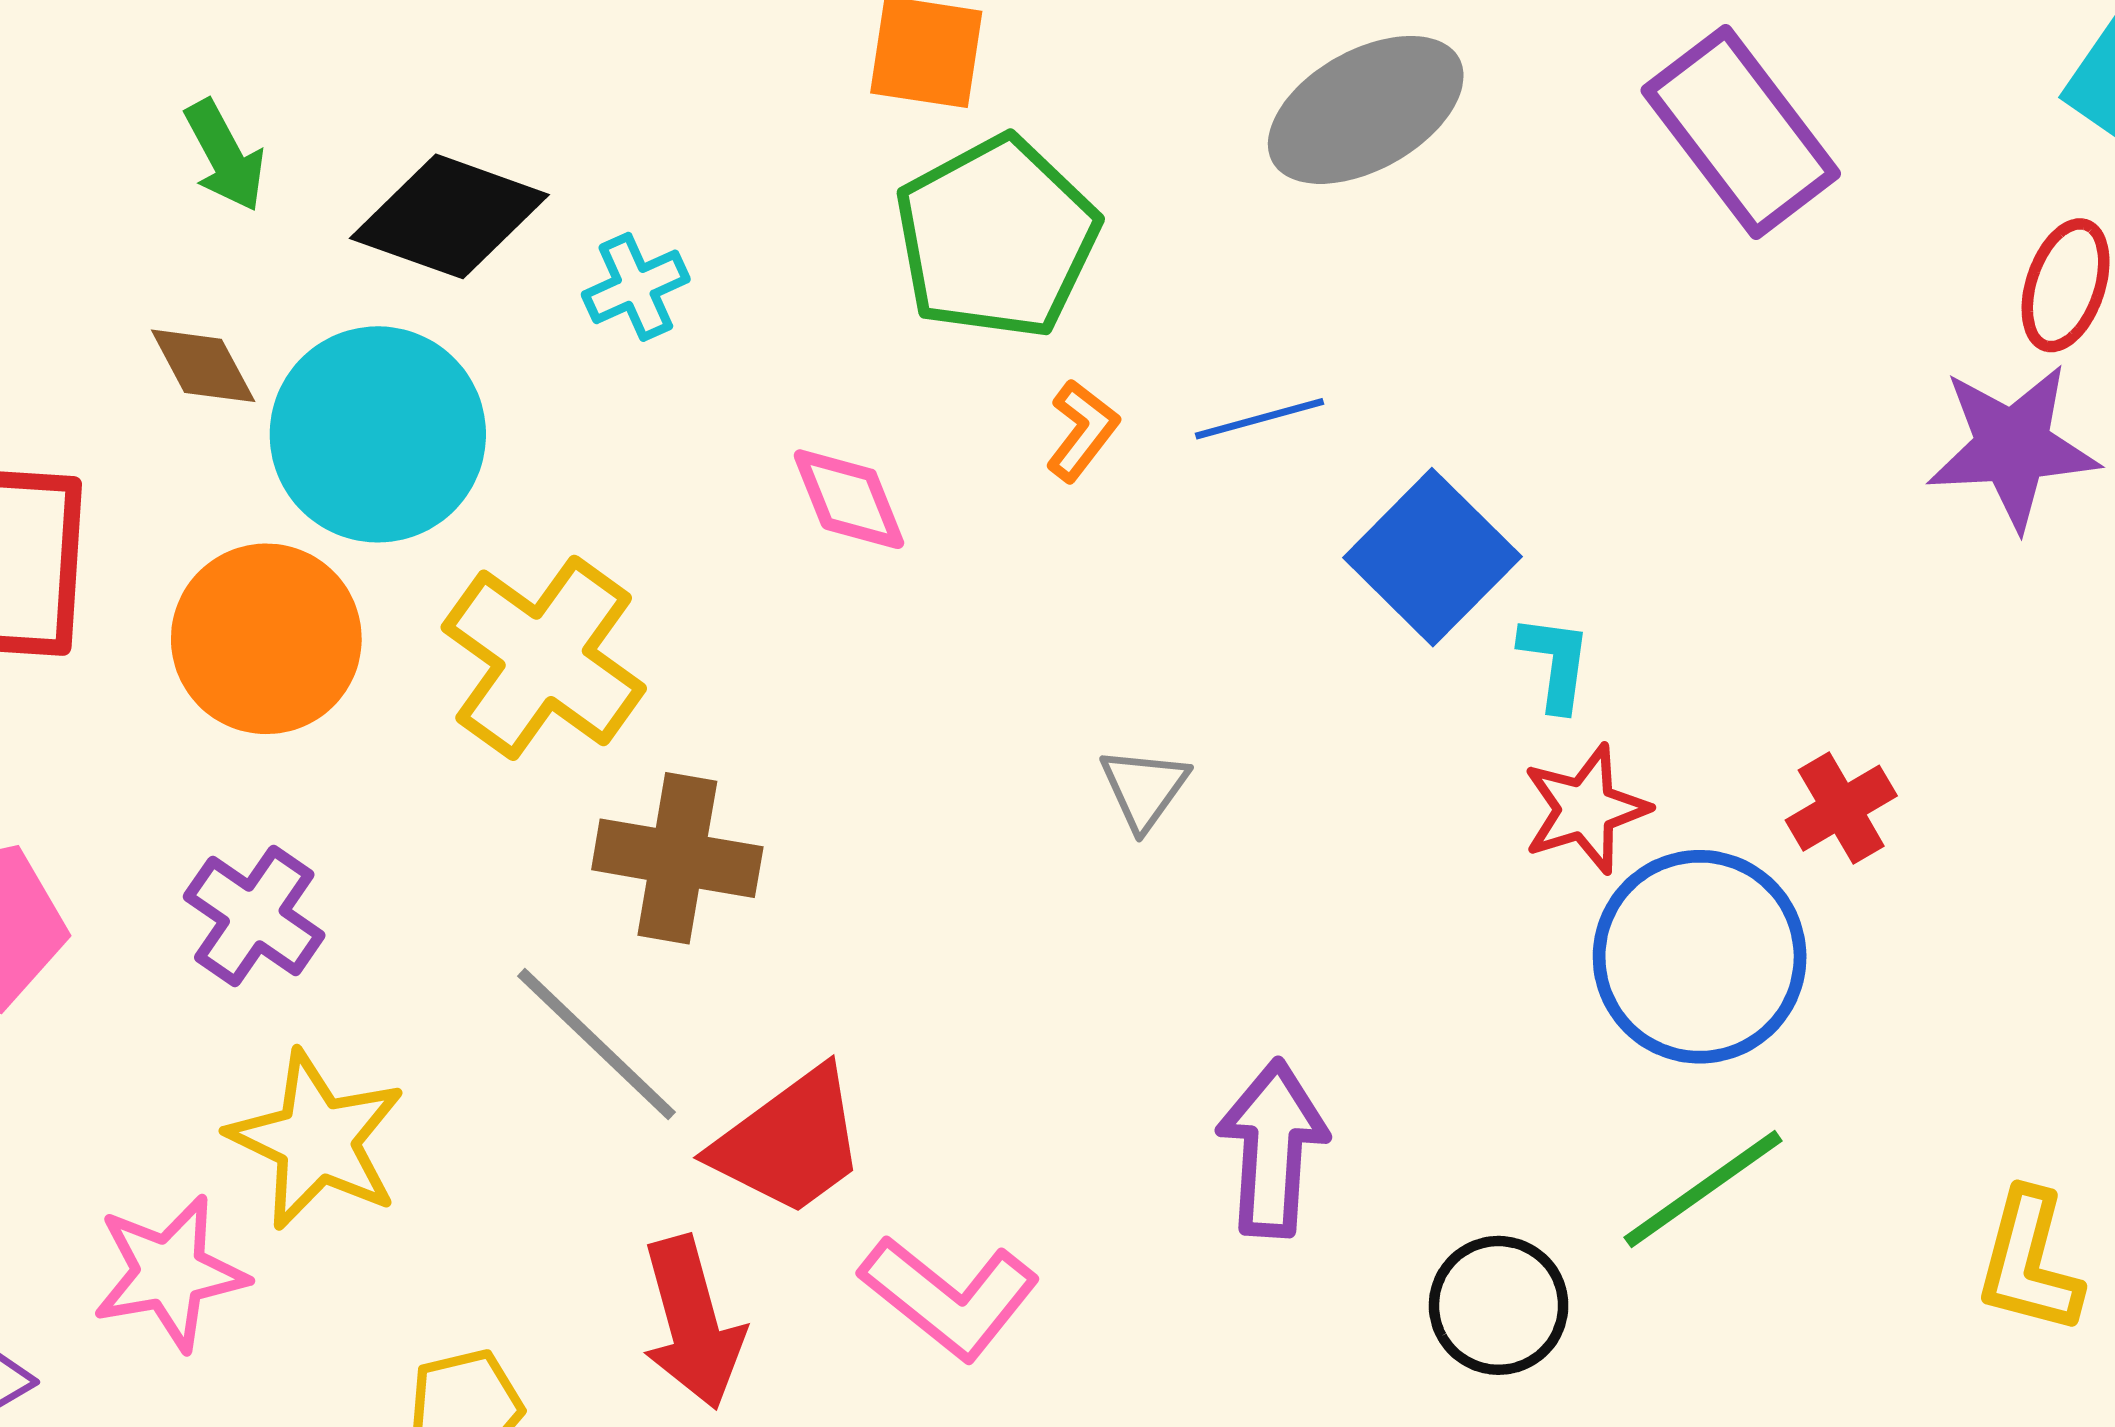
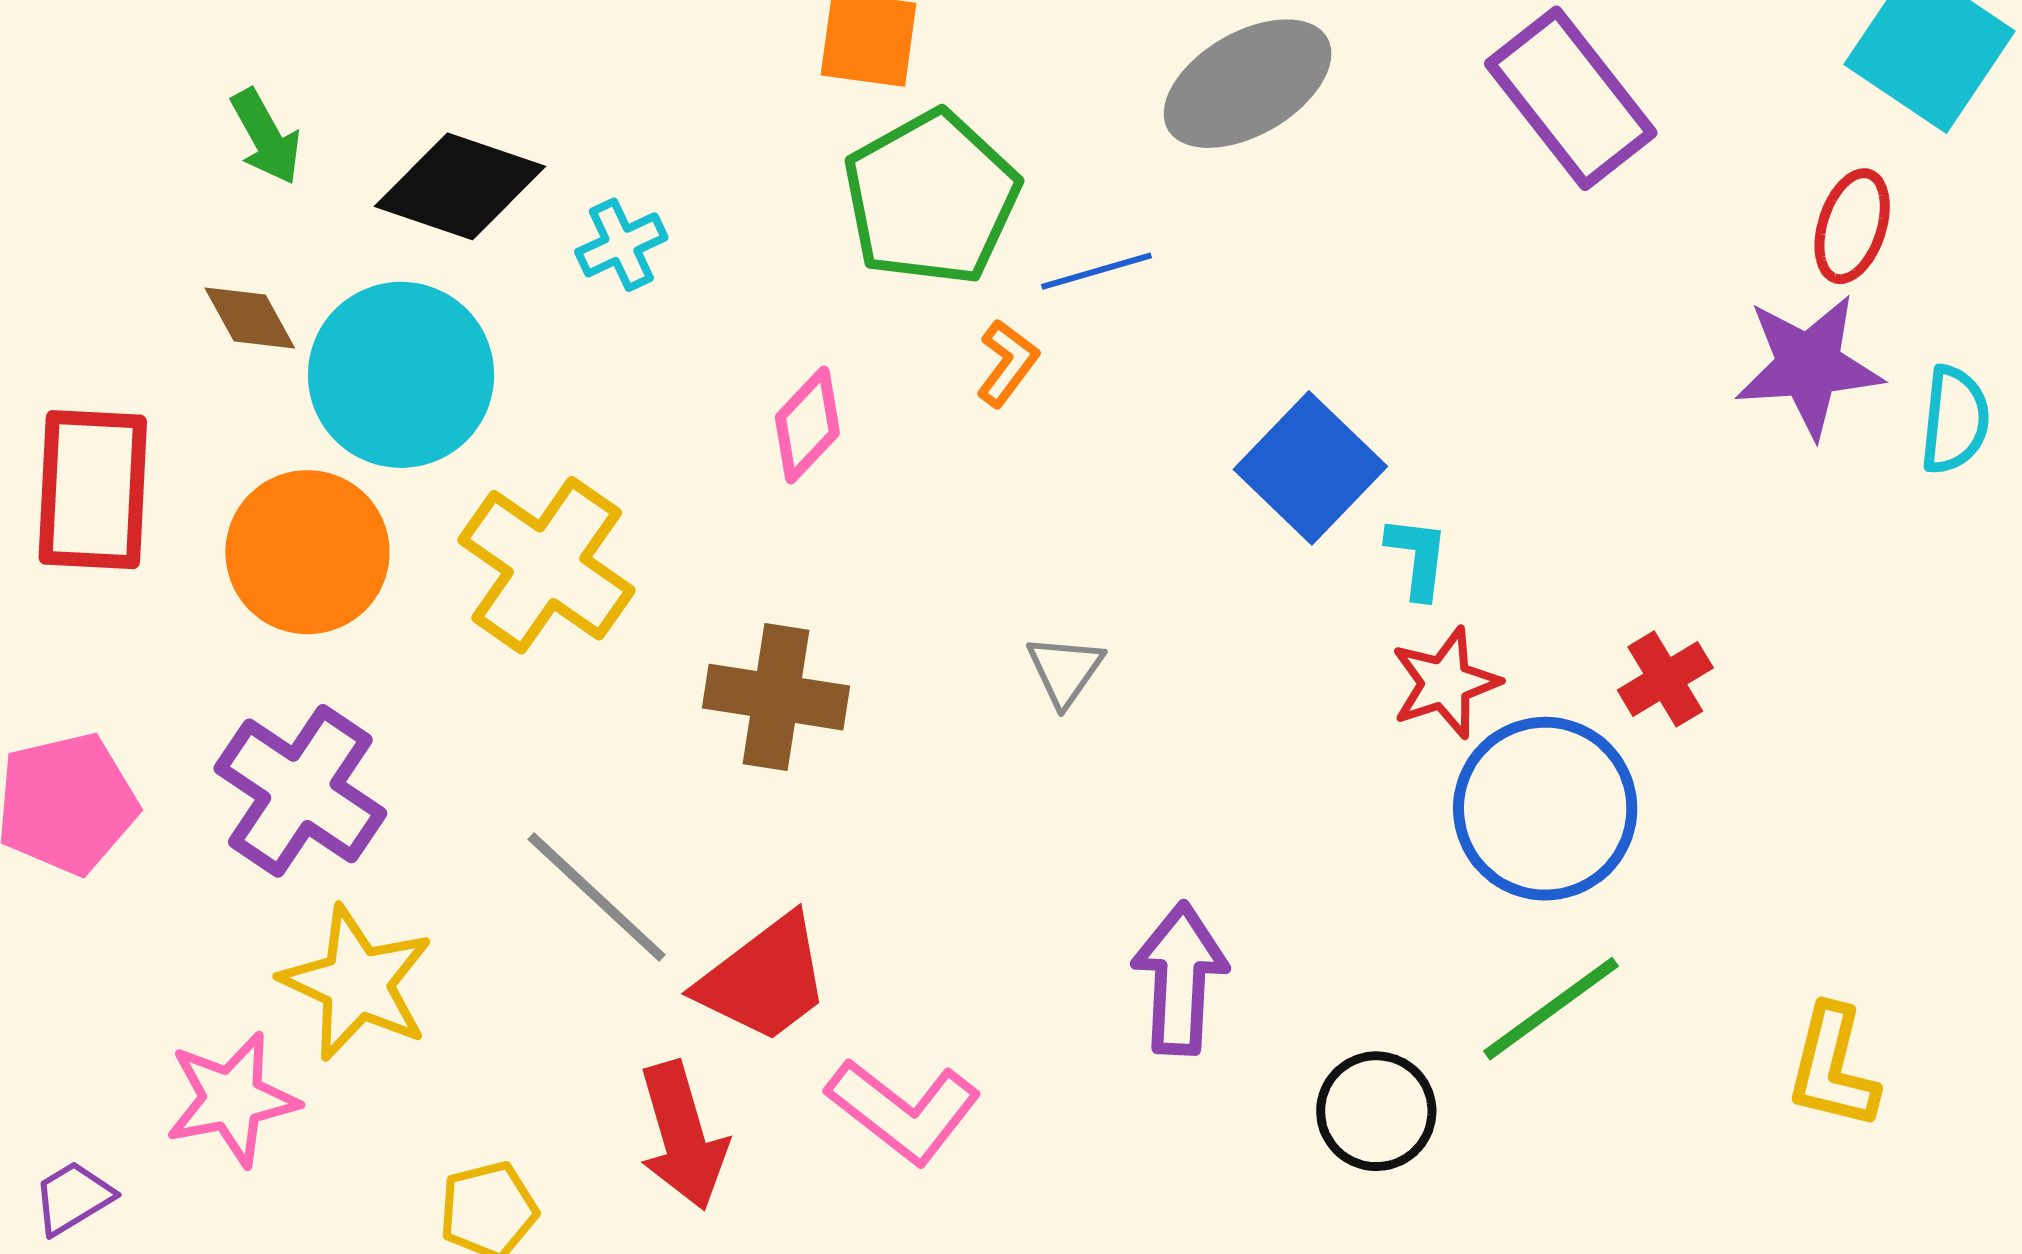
blue line: (1259, 419) -> (1096, 271), moved
pink diamond: (849, 499) -> (807, 425), turned 66
brown cross: (677, 858) -> (776, 697), moved
purple cross: (254, 916) -> (300, 791), size x1.4

